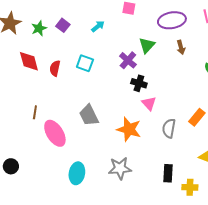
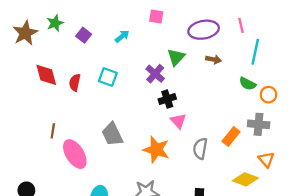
green star: (39, 28) -> (55, 23), moved
brown arrow: (181, 47) -> (213, 59), turned -64
black cross: (139, 83) -> (167, 99), turned -35

